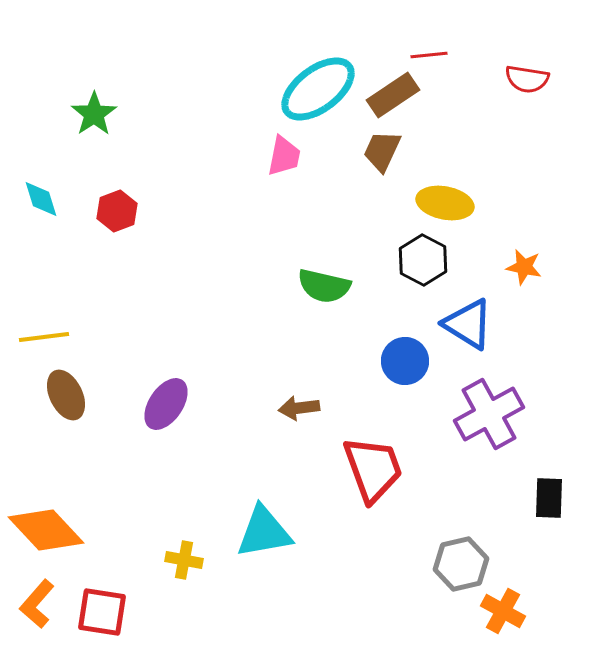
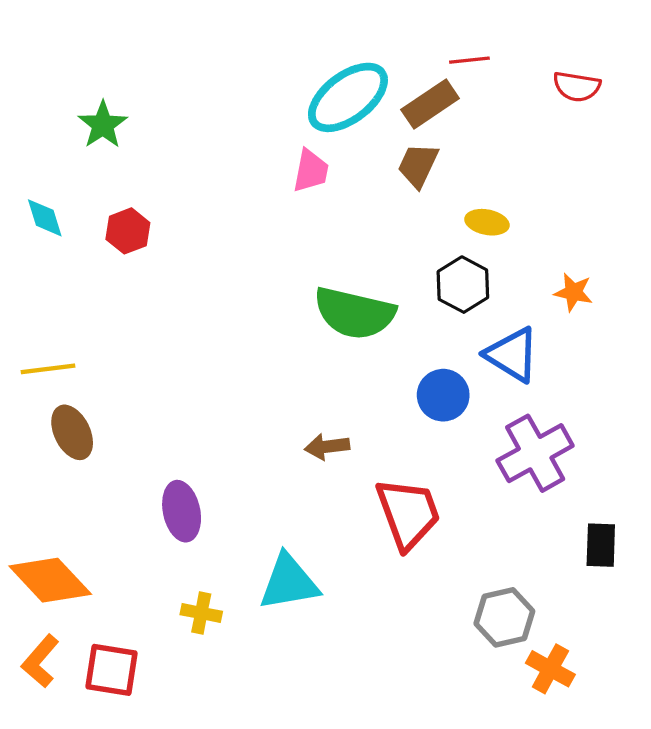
yellow ellipse: (445, 203) -> (487, 222), size x0.7
green semicircle: (324, 286) -> (355, 313), size x1.4
purple ellipse: (166, 404) -> (182, 511), moved, turned -46

